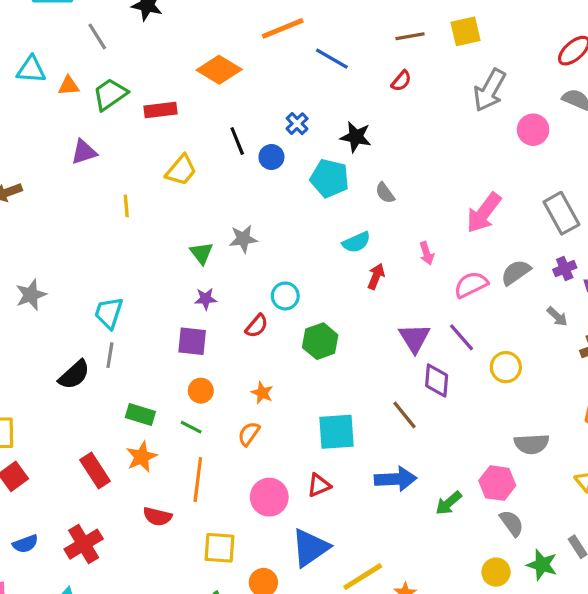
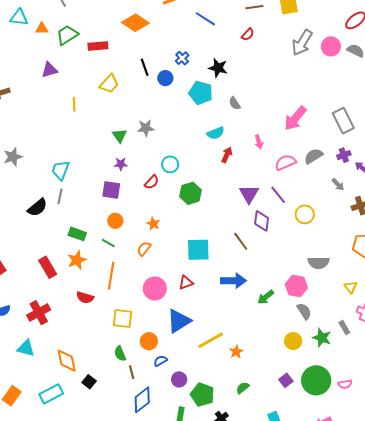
pink circle: (533, 130) -> (331, 46), moved

